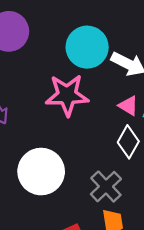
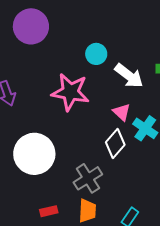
cyan circle: (87, 47) -> (96, 54), size x0.6

